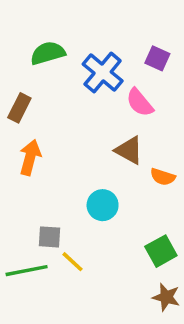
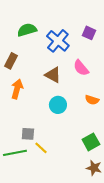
pink semicircle: (140, 103) -> (81, 68), moved
brown triangle: (129, 150) -> (53, 75), moved
cyan circle: (103, 205) -> (58, 105), moved

